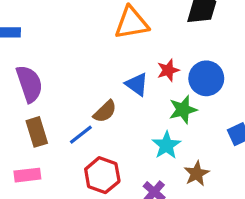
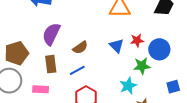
purple semicircle: (29, 84) -> (51, 34), turned -145
brown semicircle: (105, 111) -> (80, 48), moved

